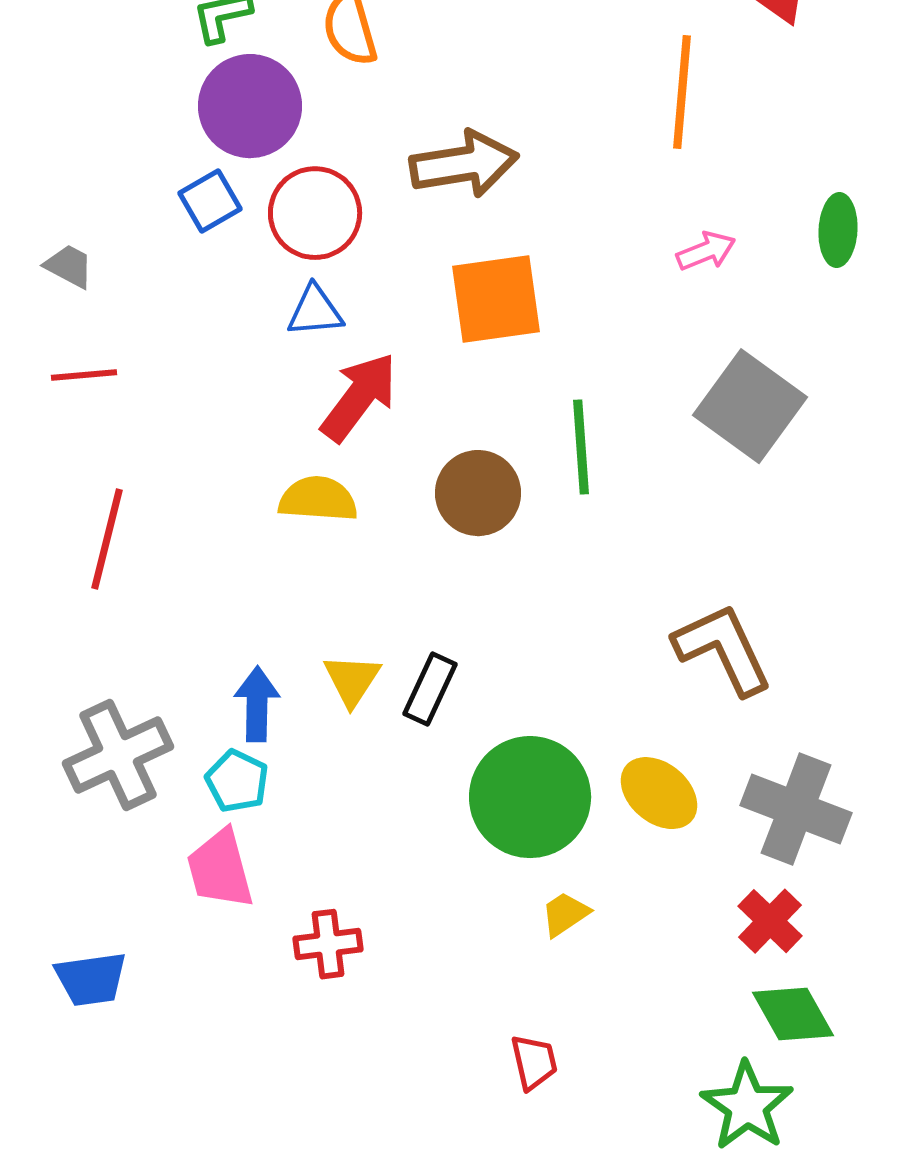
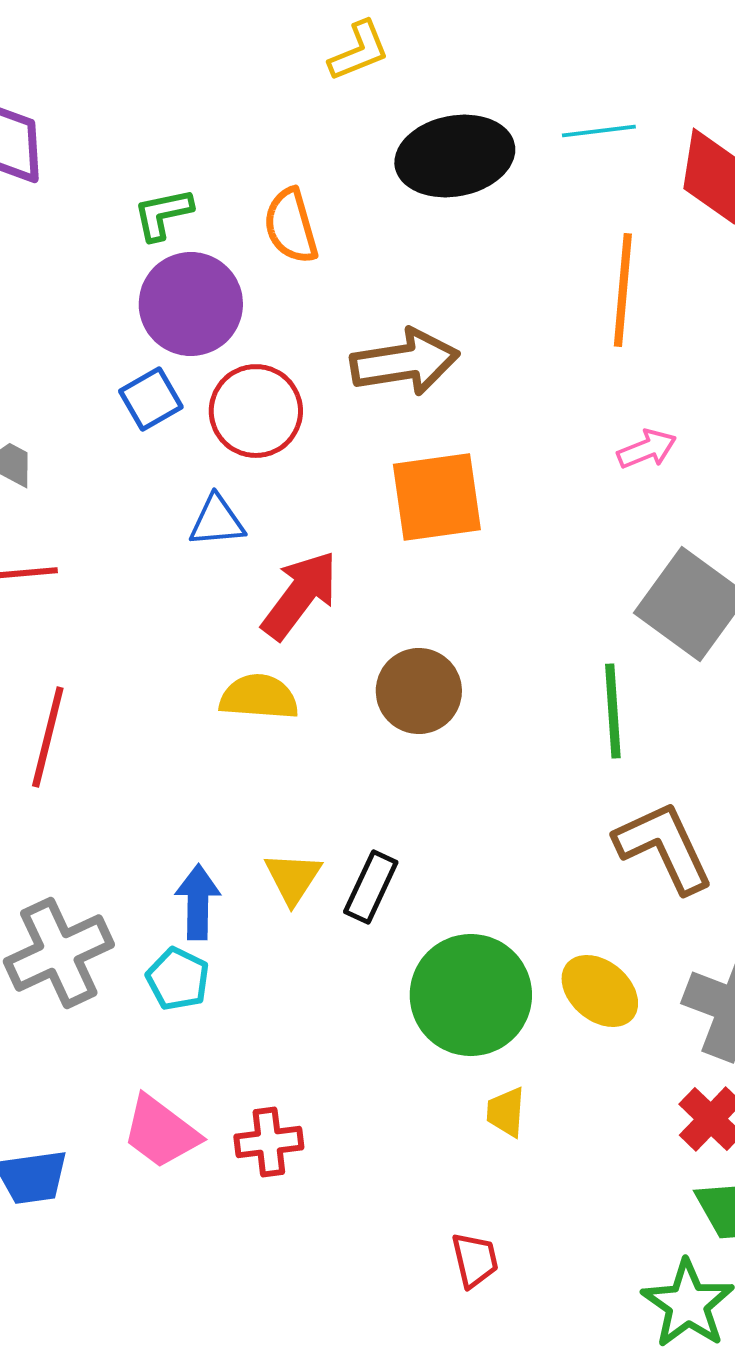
blue triangle: (315, 311) -> (217, 521), moved
green line: (581, 447) -> (613, 711), moved
pink trapezoid: (220, 869) -> (161, 1132), moved, turned -38
yellow trapezoid: (565, 914) -> (506, 1112), turned -52

